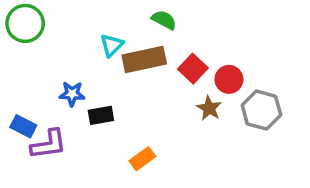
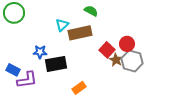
red square: (193, 69) -> (107, 50), moved
gray hexagon: (261, 110) -> (132, 61), moved
black rectangle: (101, 115) -> (56, 64), size x1.5

